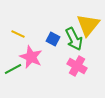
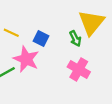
blue square: (53, 39) -> (41, 39), moved
green arrow: (74, 39) -> (75, 39), size x0.6

